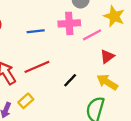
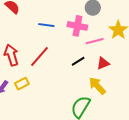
red line: (37, 67) -> (39, 57), turned -40
black line: (70, 80) -> (78, 61), moved

